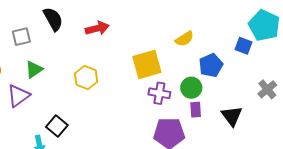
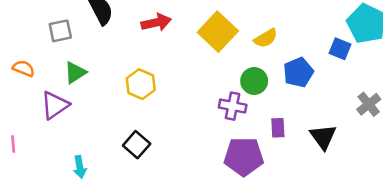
yellow square: (147, 64) -> (218, 32), moved, turned -32
green circle: (191, 88) -> (254, 81), moved
black square: (57, 126) -> (137, 145), moved

